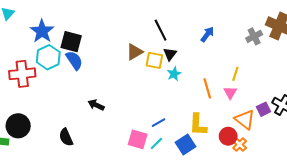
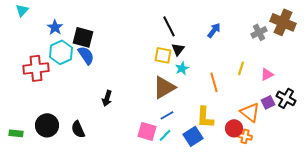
blue star: (42, 31) -> (55, 27), size x0.7
brown triangle: (135, 52) -> (164, 87), moved, size x1.4
pink triangle: (230, 93) -> (267, 74), moved, turned 32
black arrow: (96, 105) -> (107, 98), turned -98
black circle: (18, 126) -> (47, 125), moved
orange cross: (240, 145) -> (245, 136), turned -32

